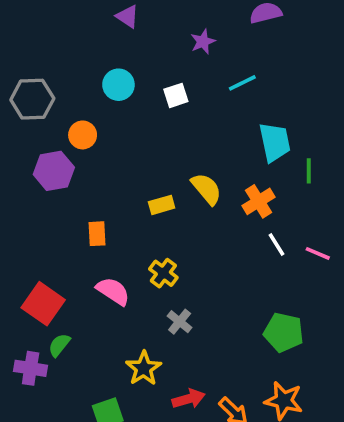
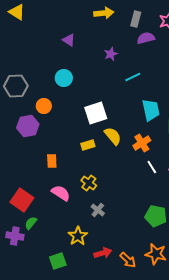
white square: (176, 95) -> (96, 113), moved, size x1.6

